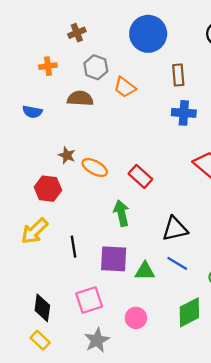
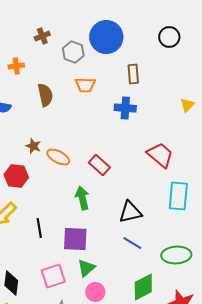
gray hexagon: (96, 67) -> (73, 52), moved
orange trapezoid: (125, 87) -> (85, 85), turned -35
brown semicircle: (80, 98) -> (45, 95), turned 75
blue cross: (184, 113) -> (125, 108), moved
green triangle: (145, 271) -> (86, 268), moved, turned -42

